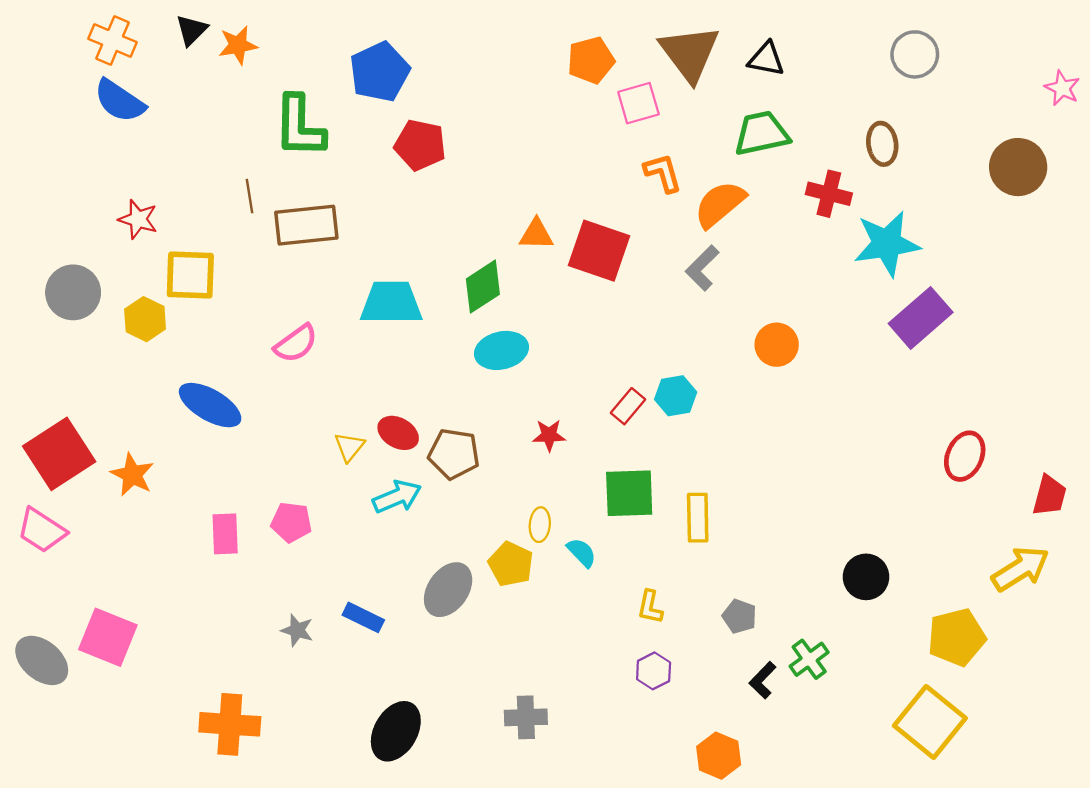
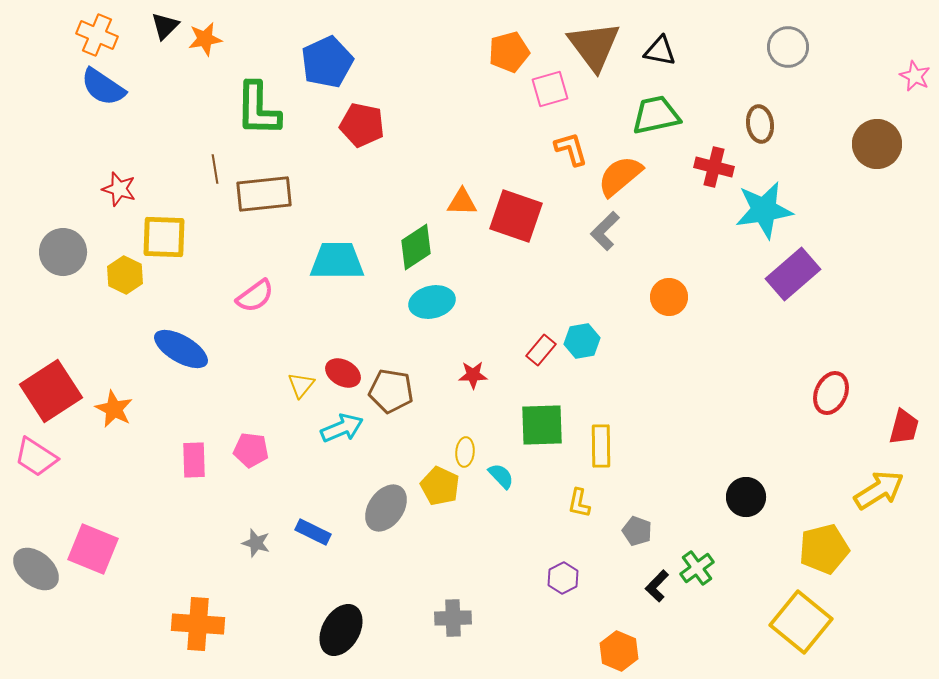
yellow L-shape: (650, 607) -> (579, 503), moved

